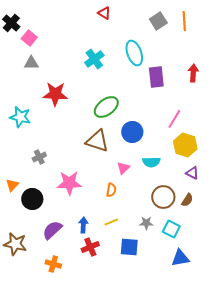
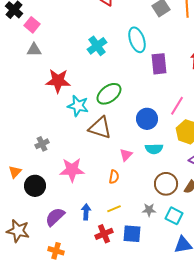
cyan star: (20, 117) -> (78, 106), moved
blue circle: (132, 132) -> (147, 119), moved
red cross: (90, 247) -> (104, 234), moved

